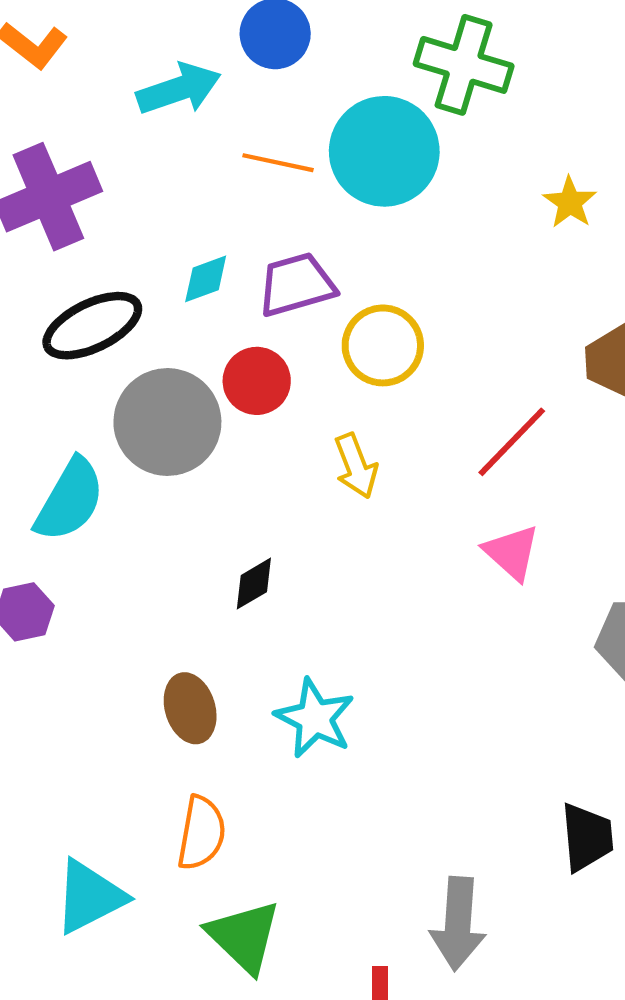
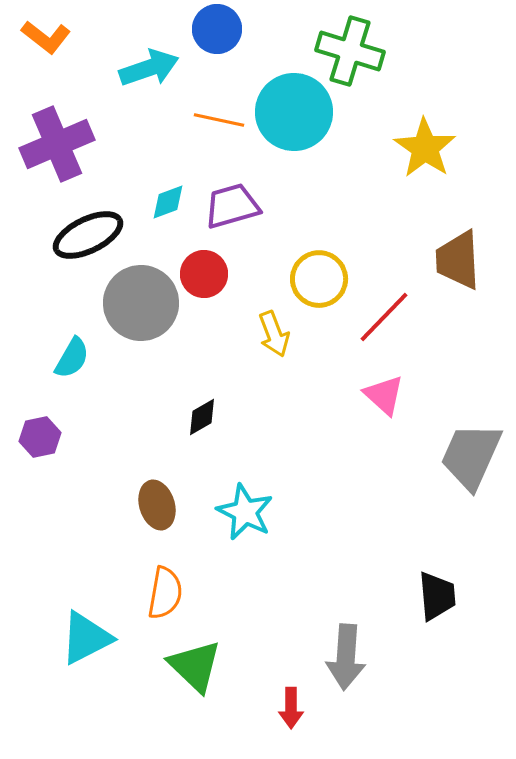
yellow star: (570, 202) -> (425, 148), size x1.6
yellow circle: (383, 345) -> (319, 279), moved
cyan semicircle: (70, 500) -> (72, 358), size x0.7

